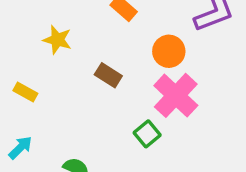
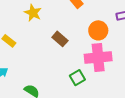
pink cross: (176, 95) -> (98, 57), turned 32

